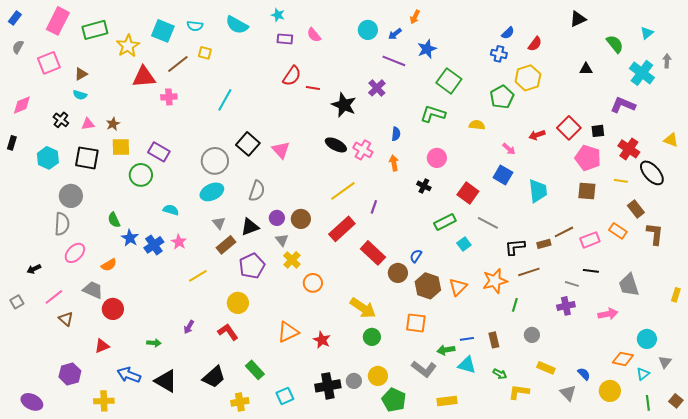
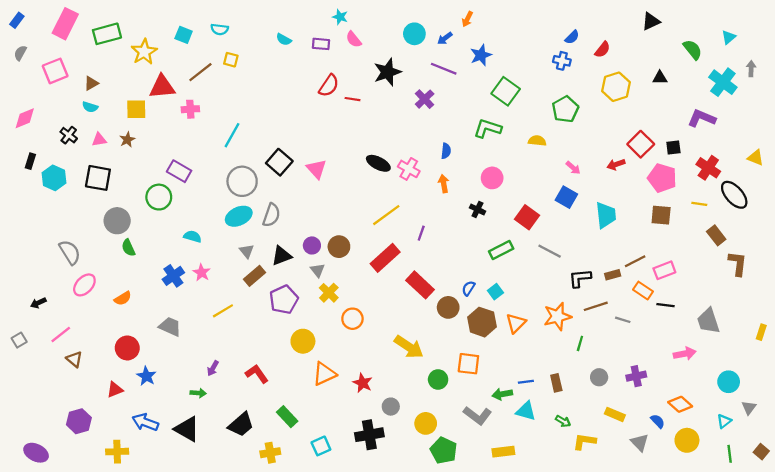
cyan star: (278, 15) -> (340, 17), moved
cyan semicircle: (237, 25) -> (284, 39), moved, size x0.6
cyan square: (163, 31) -> (184, 35), size x0.7
yellow hexagon: (528, 78) -> (616, 87), moved
cyan line: (225, 100) -> (232, 135), moved
black star: (344, 105) -> (387, 72), moved, turned 30
red arrow: (537, 135) -> (616, 164), moved
black rectangle: (12, 143) -> (30, 161), moved
yellow square: (121, 147) -> (136, 109), moved
gray semicircle: (257, 191) -> (271, 215), moved
gray circle: (71, 196) -> (117, 221), moved
gray semicircle: (62, 224) -> (70, 252), turned -35
orange rectangle: (618, 231) -> (643, 291), moved
blue star: (130, 238) -> (146, 376), moved
cyan square: (464, 244) -> (495, 292), moved
gray line: (572, 284) -> (623, 320), moved
gray trapezoid: (93, 290) -> (170, 327), moved
yellow circle: (238, 303) -> (303, 341), moved
purple cross: (566, 306) -> (636, 376), moved
green circle: (372, 337) -> (438, 379), moved
green arrow: (154, 343) -> (198, 393), moved
orange diamond: (623, 359) -> (680, 404), moved, turned 30
gray circle: (354, 381) -> (391, 407), moved

